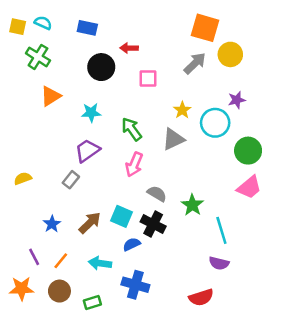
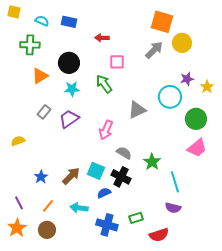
cyan semicircle: (43, 23) -> (42, 21), moved
yellow square: (18, 27) -> (14, 12), moved
green cross: (38, 57) -> (30, 45), turned -30
black circle: (101, 67) -> (69, 63), moved
yellow star: (182, 110) -> (207, 87), moved
green arrow: (132, 129) -> (104, 84), moved
gray rectangle: (71, 180) -> (44, 112), moved
purple line: (34, 257) -> (19, 203), moved
orange star: (22, 289) -> (17, 228), turned -30
green rectangle: (92, 302) -> (136, 218), moved

